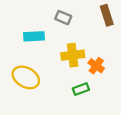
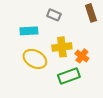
yellow ellipse: (26, 77) -> (35, 59), moved
green rectangle: (81, 89) -> (69, 76), size x1.5

